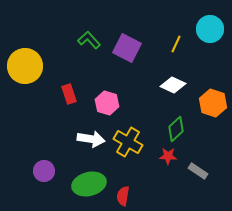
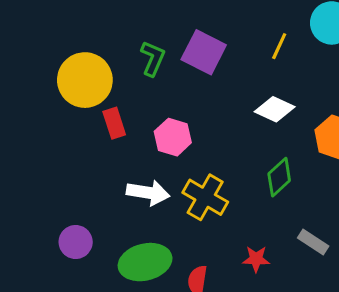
green L-shape: (89, 40) -> (153, 58), moved, turned 65
yellow circle: (25, 66) -> (85, 80), moved
red star: (168, 156) -> (256, 259), moved

